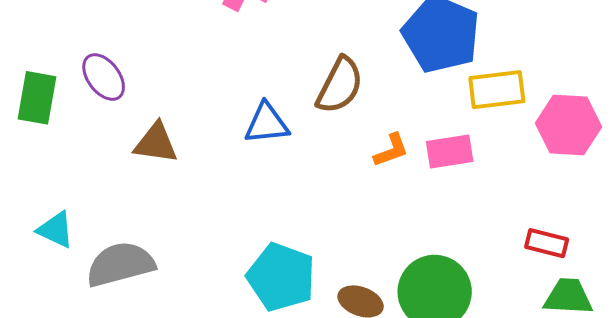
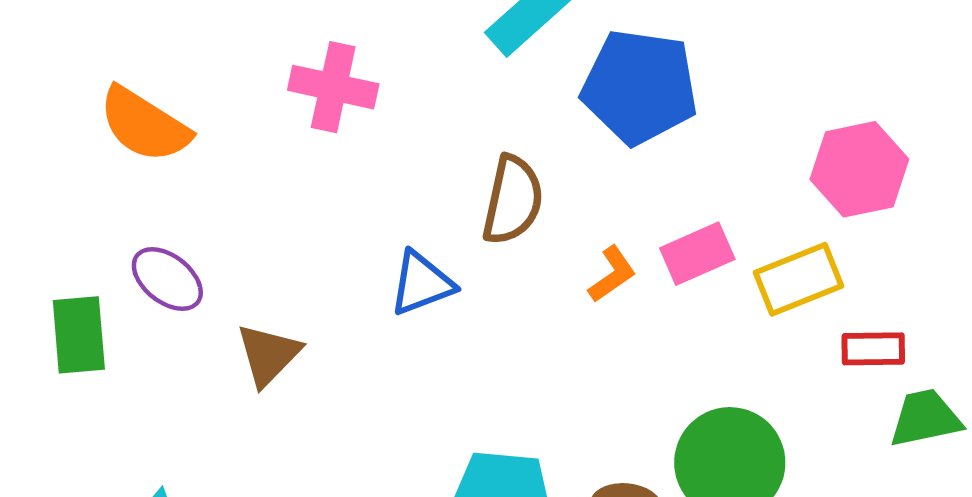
yellow rectangle: (497, 90) -> (799, 279), moved
brown triangle: (156, 143) -> (268, 355), turned -39

